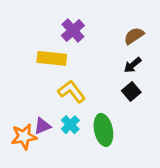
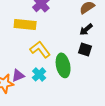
black square: (131, 92) -> (85, 49), turned -32
green ellipse: (103, 130) -> (63, 65), moved

